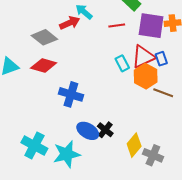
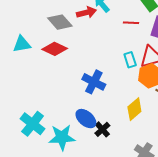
blue cross: (71, 94) -> (94, 82), moved
black cross: (105, 130) -> (102, 129), moved
yellow diamond: (134, 145) -> (134, 109), moved

